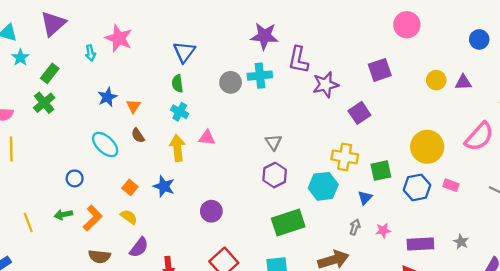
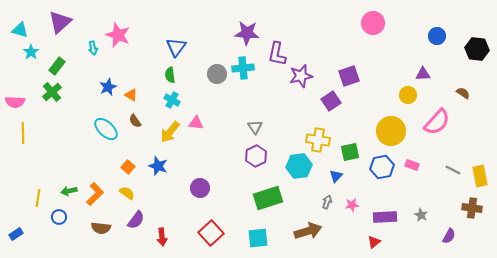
purple square: (380, 70) -> (349, 76), moved
yellow circle: (436, 80) -> (408, 95), moved
orange triangle: (133, 106) -> (131, 95), turned -32
yellow arrow: (177, 148) -> (170, 132), turned -135
blue circle: (75, 178) -> (59, 217), moved
yellow line: (28, 223) -> (38, 198), turned 30

